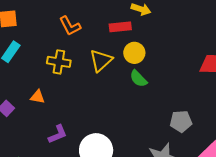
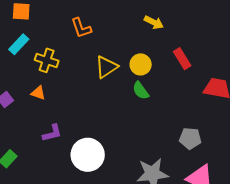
red rectangle: (120, 27) -> (182, 59), moved, turned 55
yellow cross: (59, 62) -> (47, 60), moved
gray pentagon: (181, 121) -> (190, 138), moved

